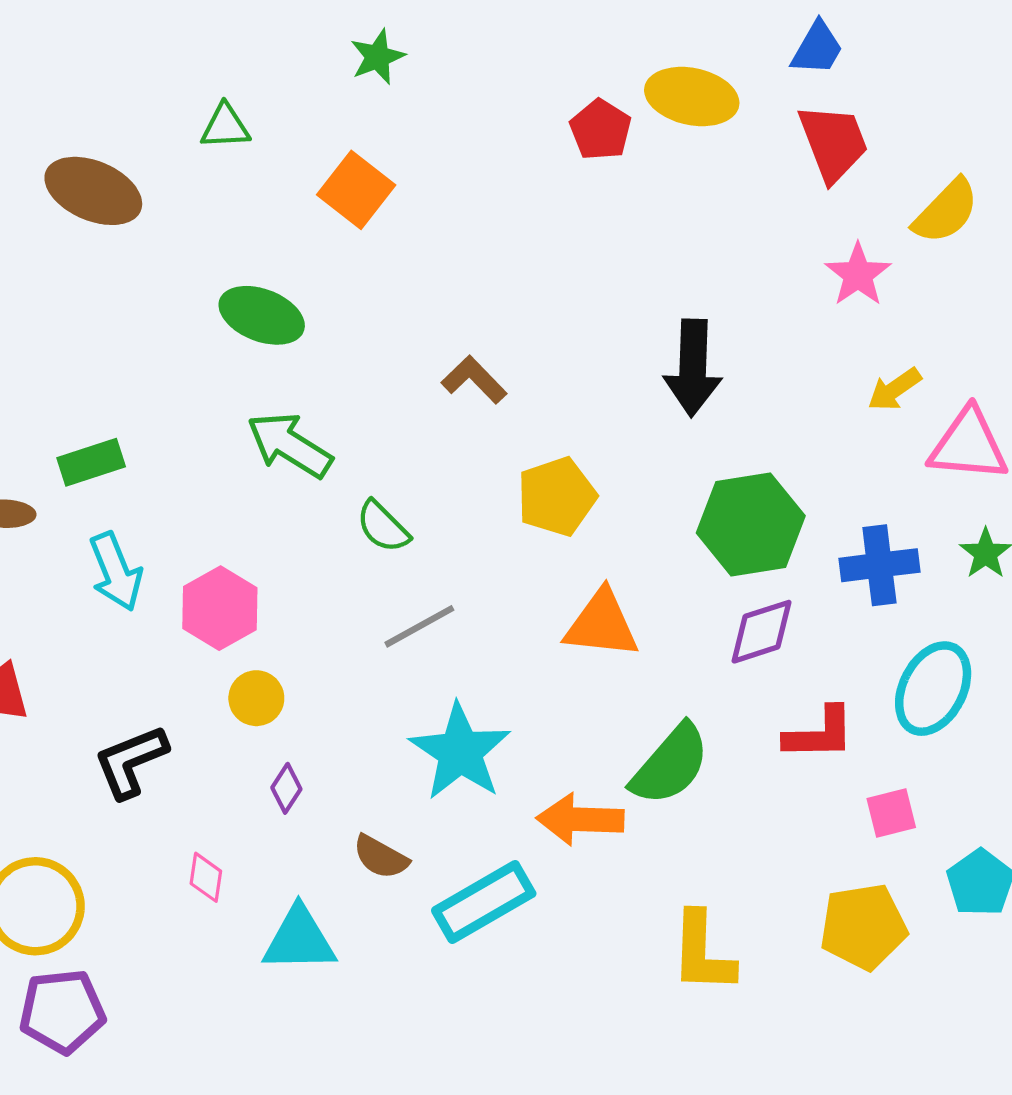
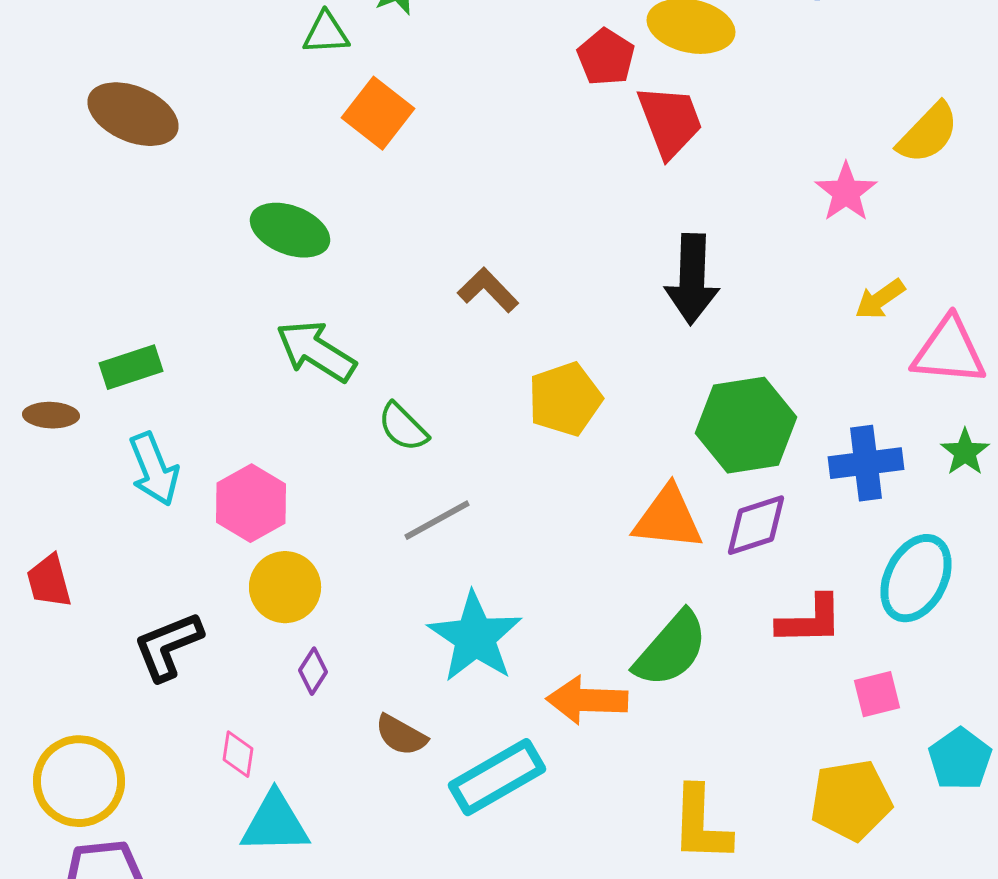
green triangle: (225, 127) -> (326, 33), moved
red trapezoid: (833, 143) -> (670, 121), moved
orange triangle: (602, 624) -> (668, 518), moved
yellow circle: (256, 698) -> (285, 587), size x1.4
cyan triangle: (299, 940) -> (275, 823), moved

